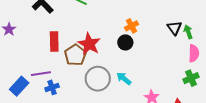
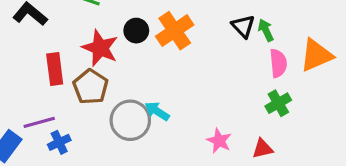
orange cross: (132, 26) -> (175, 31), size x1.6
black circle: (125, 42) -> (136, 31), moved
red star: (89, 44) -> (100, 48), moved
cyan arrow: (124, 78) -> (157, 111), moved

